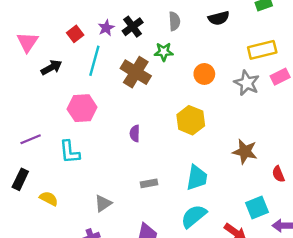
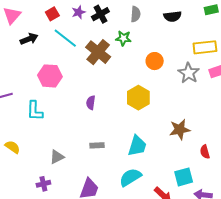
cyan line: (94, 61) -> (65, 38), turned -75
brown star: (245, 152) -> (180, 129), turned -30

